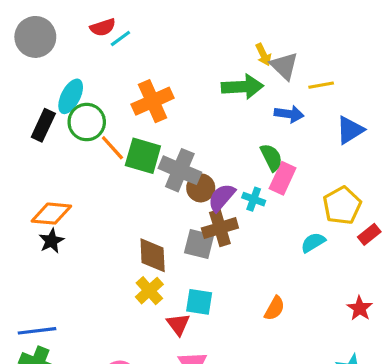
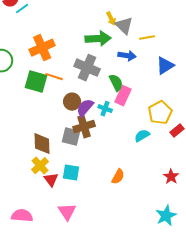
orange line: (112, 148) -> (54, 77), moved, turned -30
gray cross: (180, 170) -> (87, 68), moved
red triangle: (178, 324) -> (51, 180), moved

